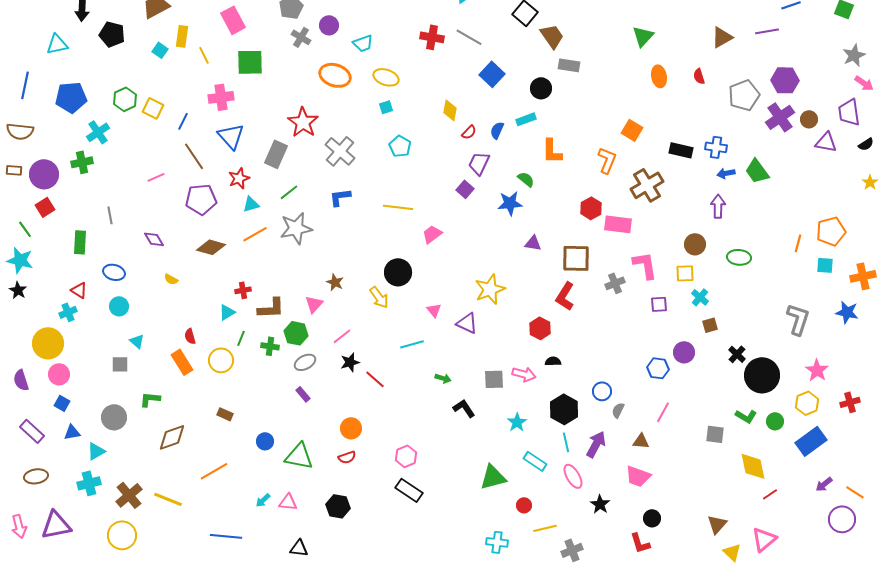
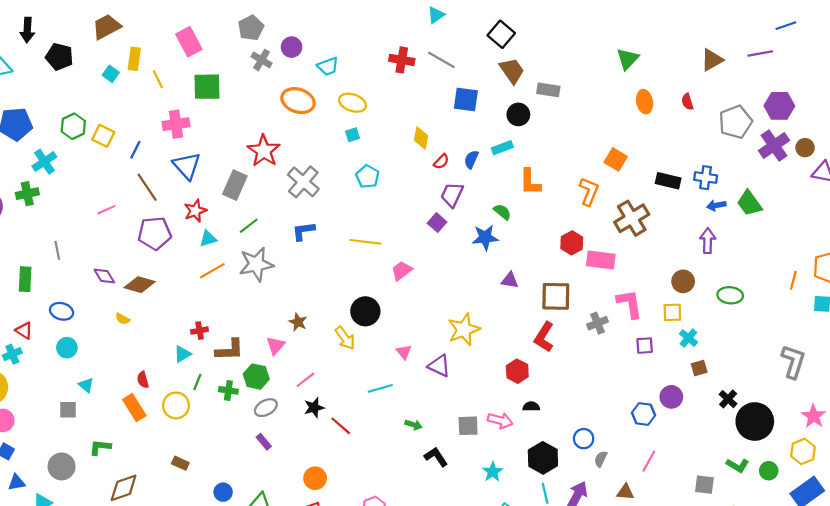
brown trapezoid: (552, 36) -> (512, 71), moved
blue square: (492, 74) -> (466, 99), turned -35
brown diamond: (211, 247) -> (140, 285), moved

